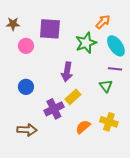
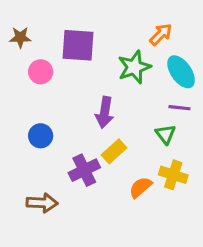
yellow cross: (109, 122) -> (173, 175), moved
orange semicircle: (83, 127) -> (140, 187), moved

